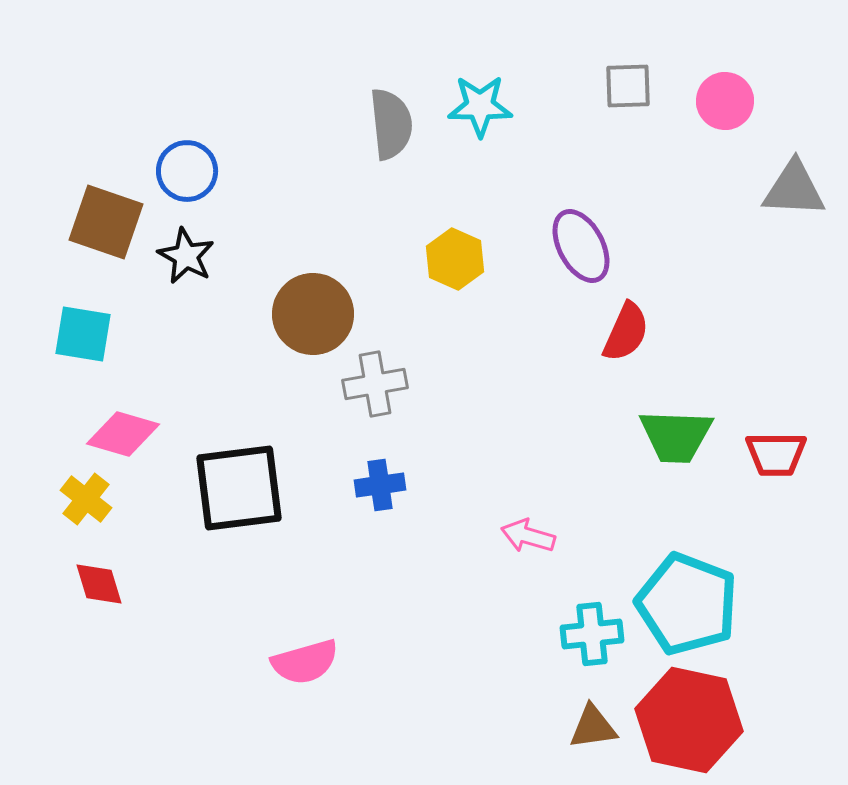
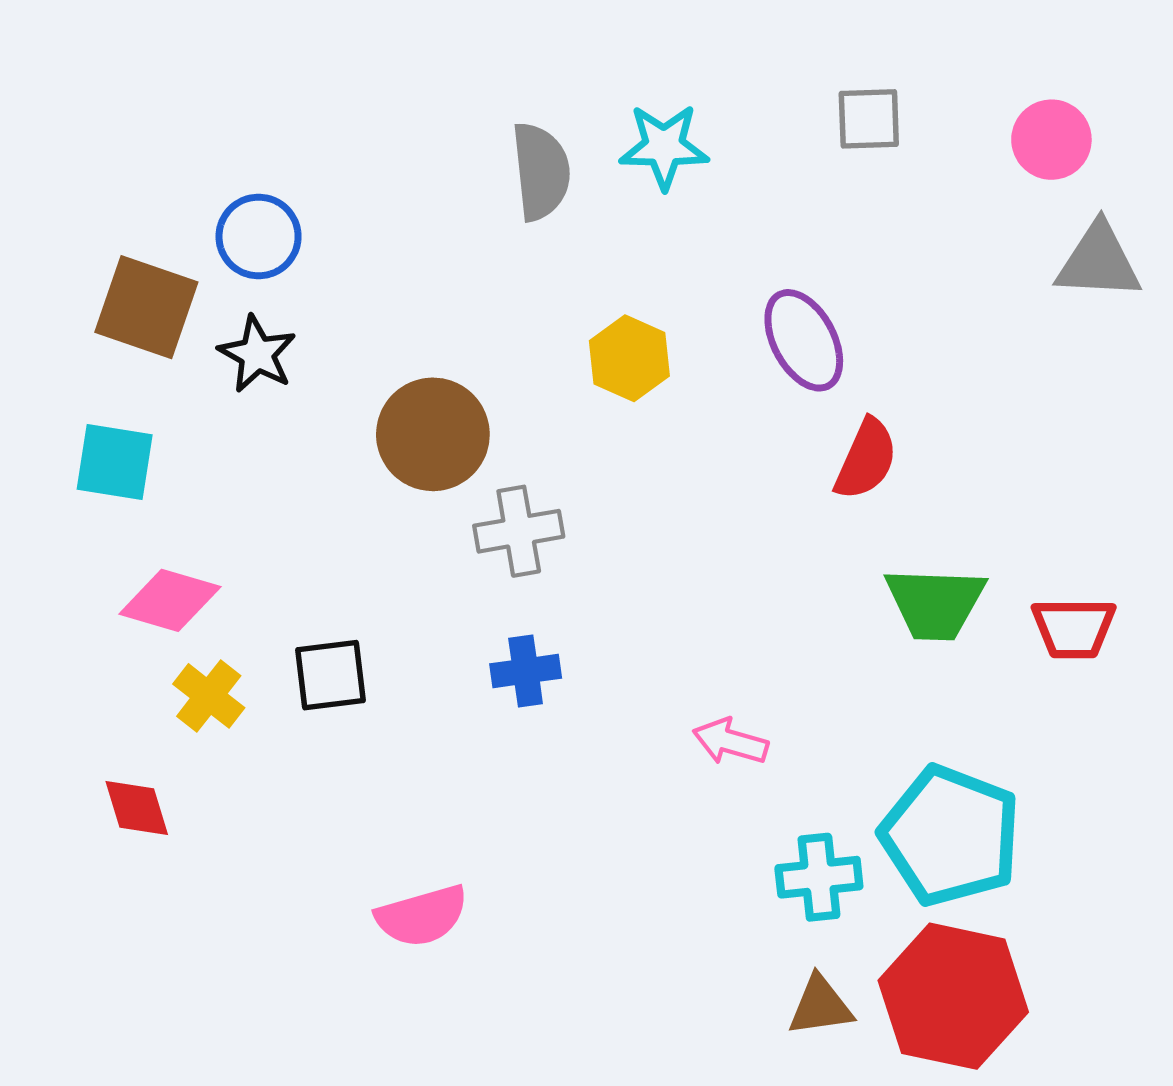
pink circle: (725, 101) -> (1051, 140), moved
black square: (239, 488) -> (330, 675), size x0.6
yellow cross: (86, 499) -> (209, 696), moved

